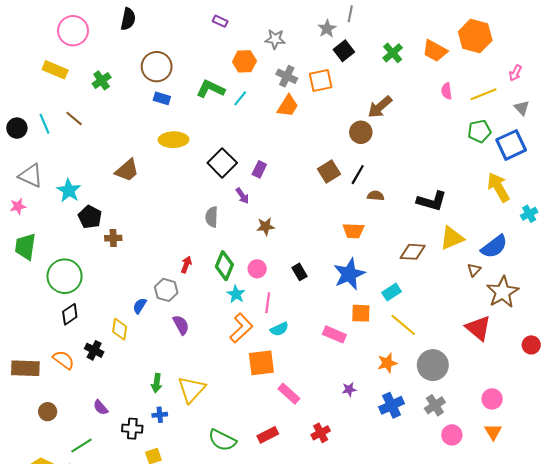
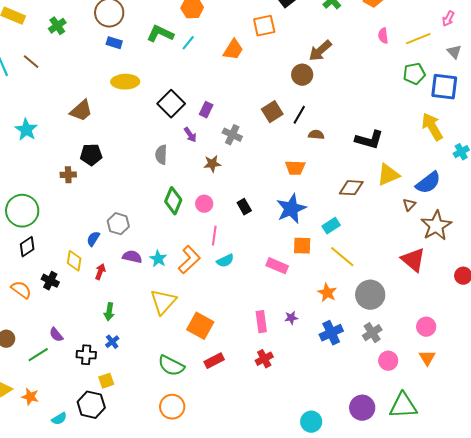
gray cross: (287, 76) -> (232, 135), moved
blue square: (511, 145) -> (444, 87), turned 32
black pentagon: (90, 217) -> (91, 155), moved, turned -30
red arrow: (186, 265) -> (100, 272), moved
cyan star: (236, 294) -> (158, 259), moved
purple semicircle: (181, 325) -> (132, 257), turned -48
orange square: (261, 363) -> (200, 326), moved, turned 36
orange star: (387, 363) -> (327, 293), turned -30
yellow triangle: (192, 389) -> (163, 302), moved
pink rectangle: (289, 394) -> (261, 322), moved, turned 40
blue cross: (160, 415) -> (112, 342), turned -32
green line: (81, 446) -> (38, 355), moved

